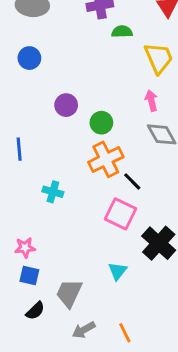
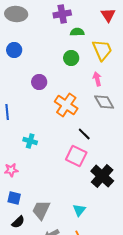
green circle: (101, 123) -> (71, 58), moved
orange cross: (106, 159) -> (66, 105), moved, turned -30
pink star: (25, 248) -> (11, 170), moved
cyan triangle: (118, 271) -> (79, 210), moved

